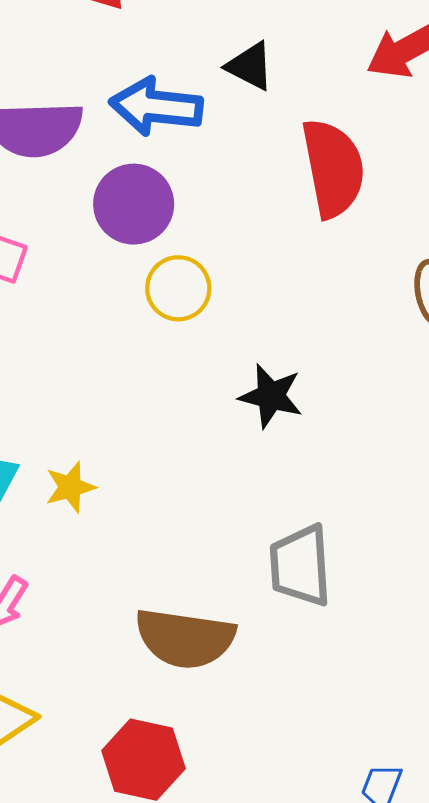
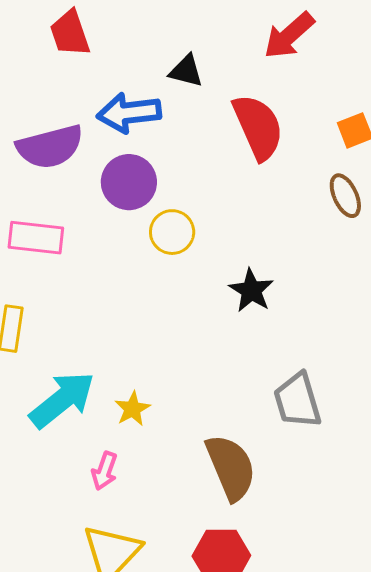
black star: (271, 396) -> (251, 290), turned 30
yellow star: (70, 487) -> (132, 409), moved
brown semicircle: (185, 638) -> (231, 467), turned -108

